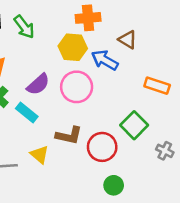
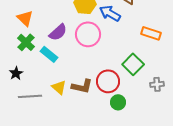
brown L-shape: (69, 135) -> (82, 86), moved
gray cross: (165, 151) -> (157, 84), turned -32
green circle: (114, 185) -> (118, 102), moved

